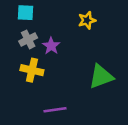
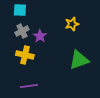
yellow star: (87, 20) -> (72, 24), moved
purple line: (55, 110) -> (29, 86), moved

